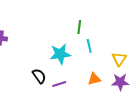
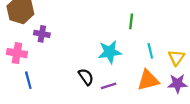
cyan line: (89, 46) -> (150, 51), moved
orange triangle: (94, 79) -> (148, 80), size x1.5

